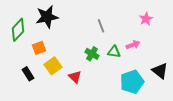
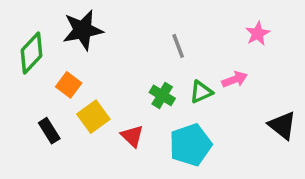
orange square: (39, 48) -> (69, 85), turned -32
green triangle: (114, 52) -> (201, 92), turned -32
cyan pentagon: (132, 82) -> (190, 145), moved

